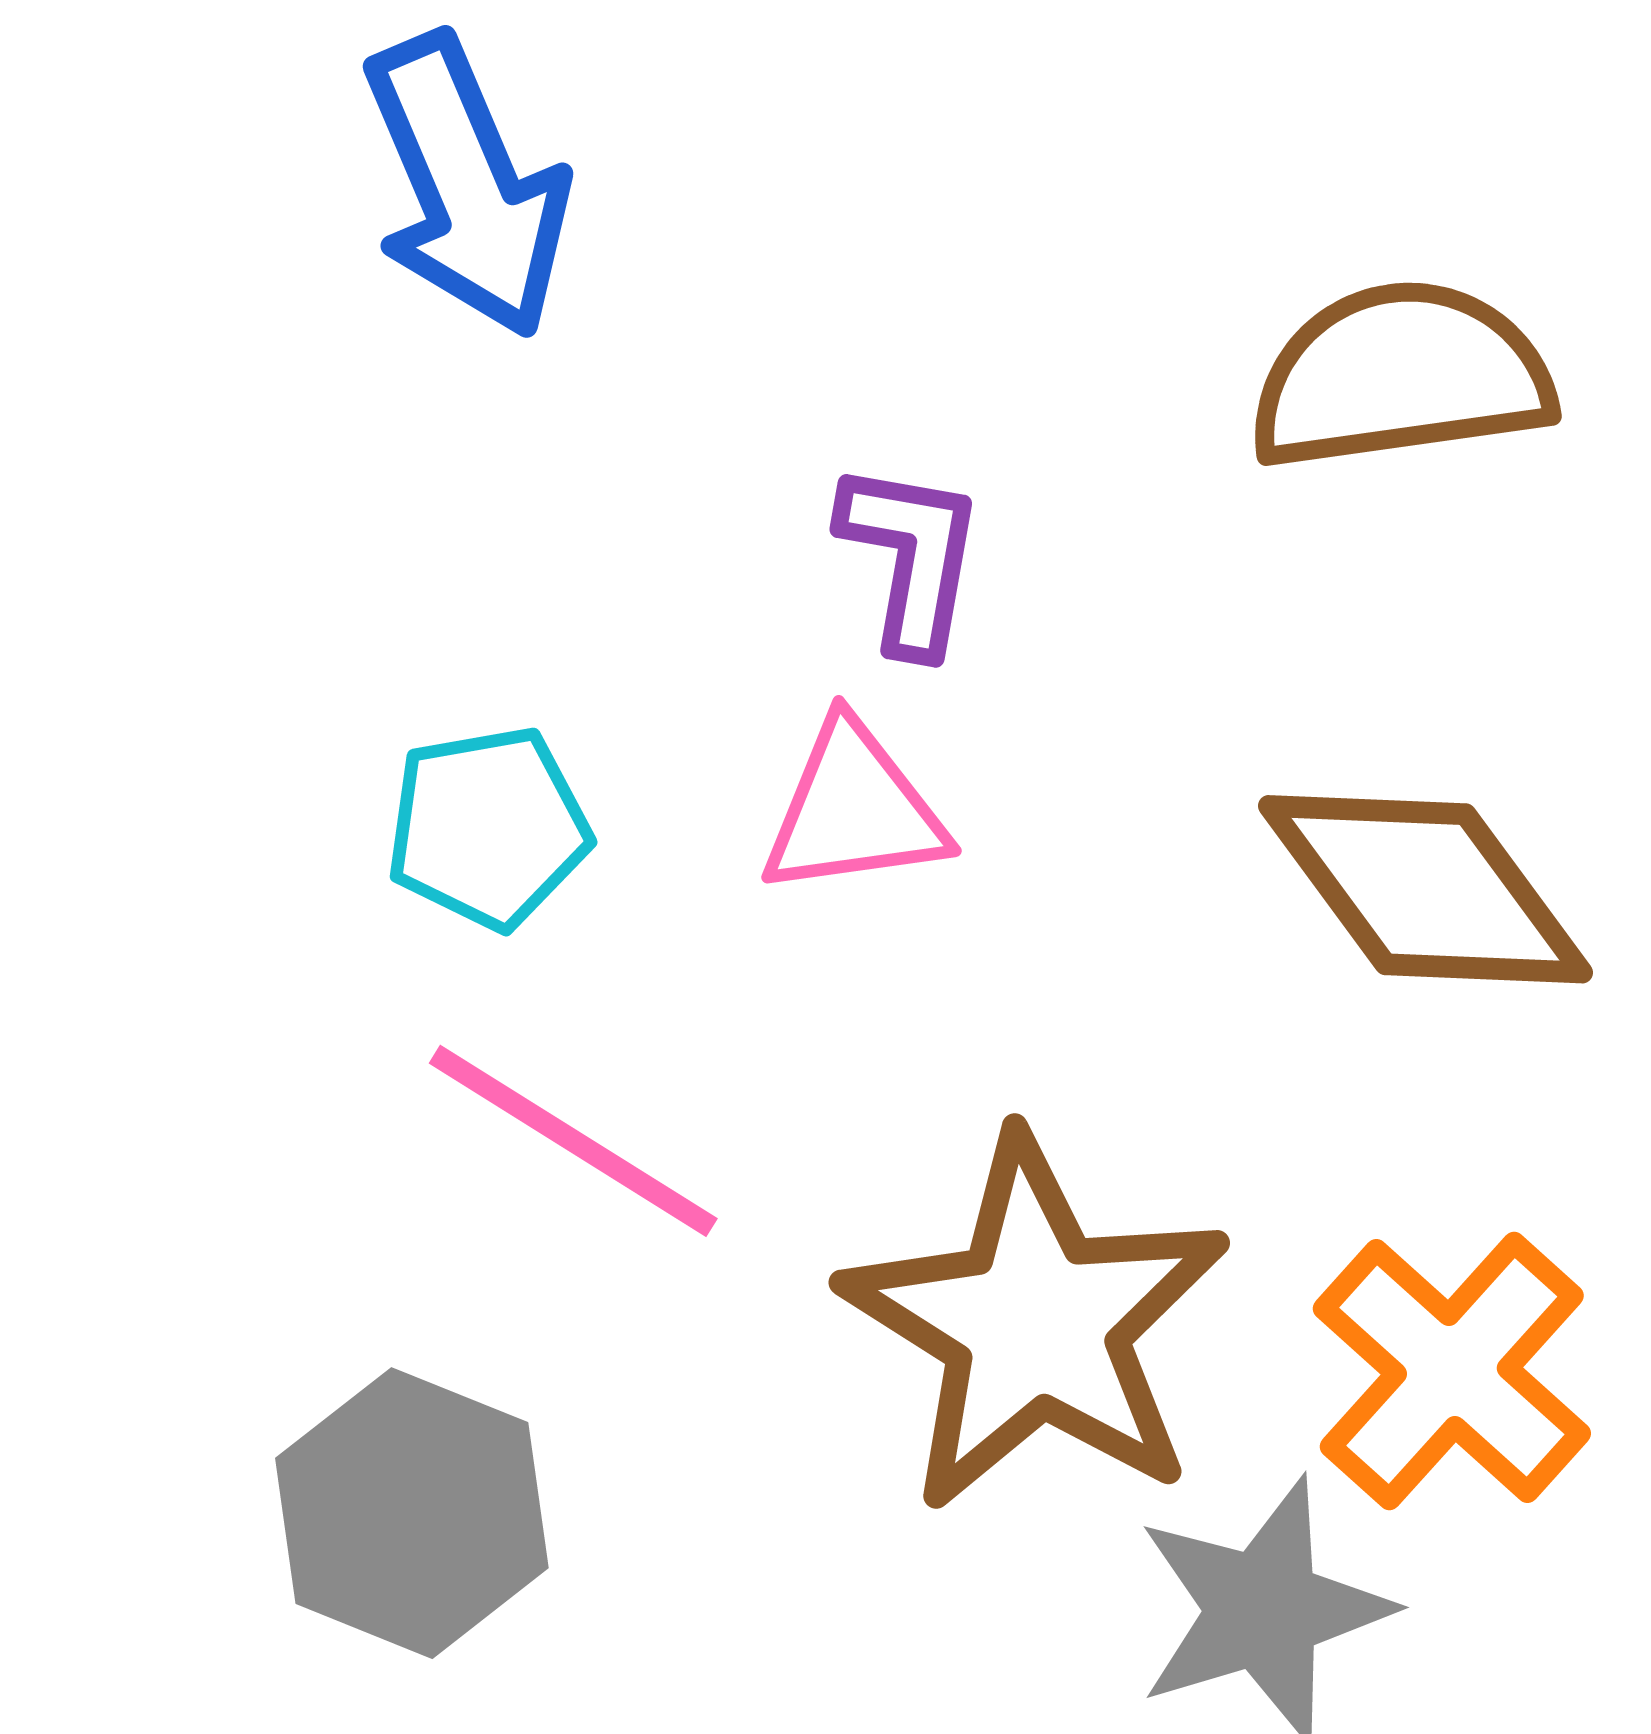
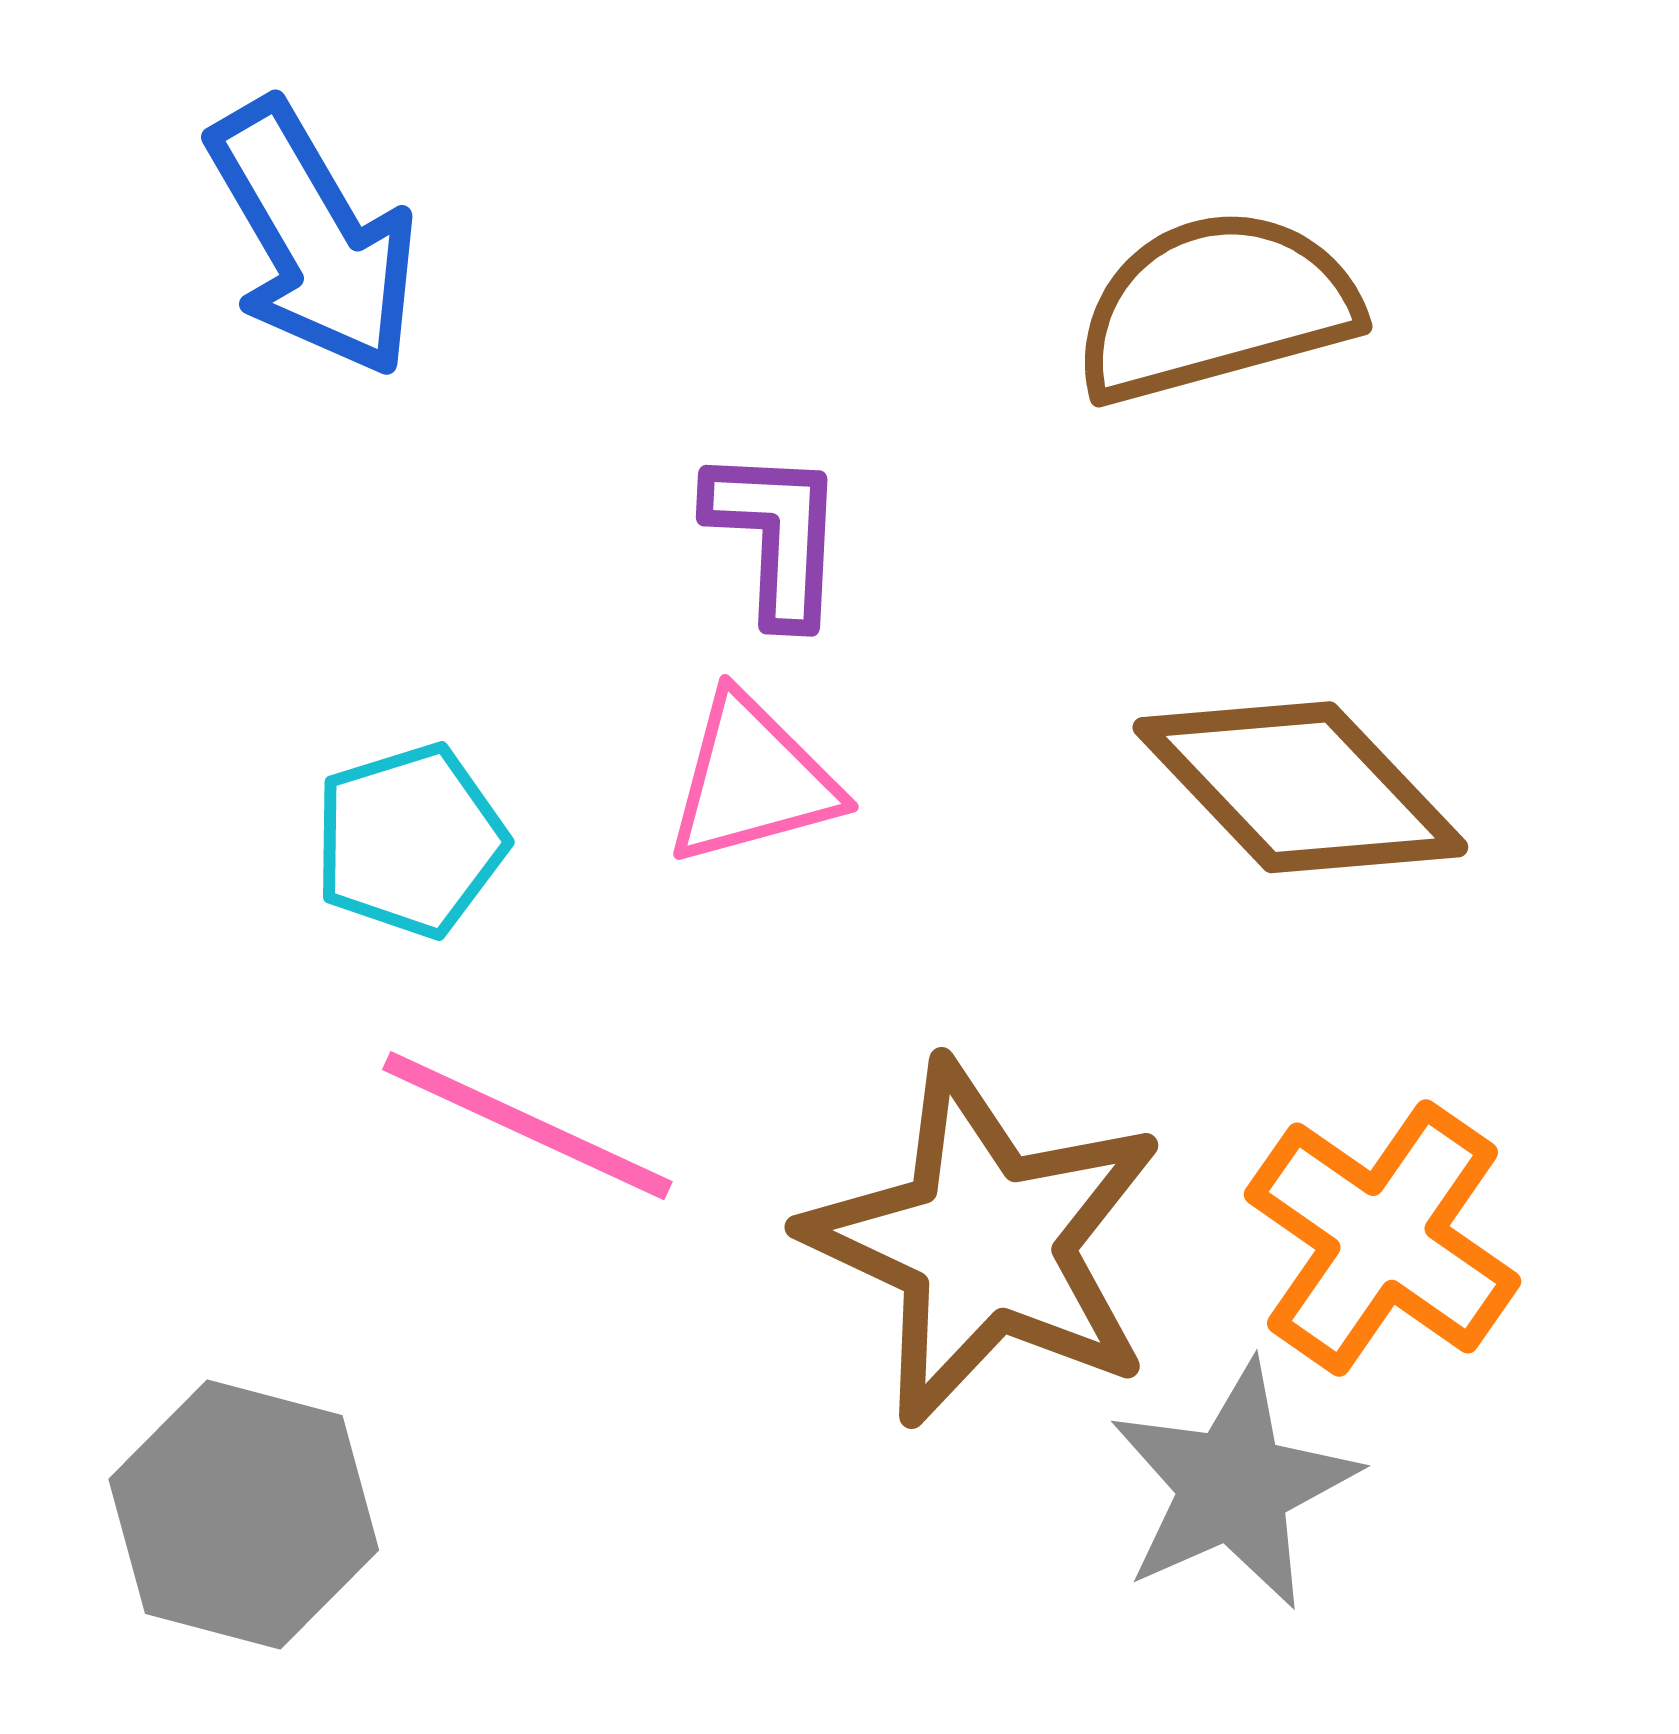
gray hexagon: (412, 1513) -> (244, 1515), moved

